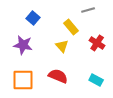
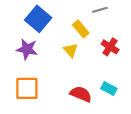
blue square: (33, 18) -> (38, 19), size x1.6
red semicircle: (58, 76) -> (81, 94), moved

